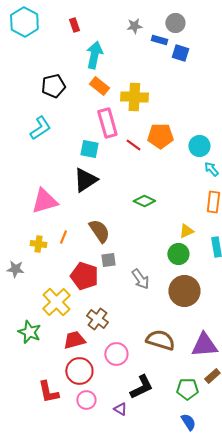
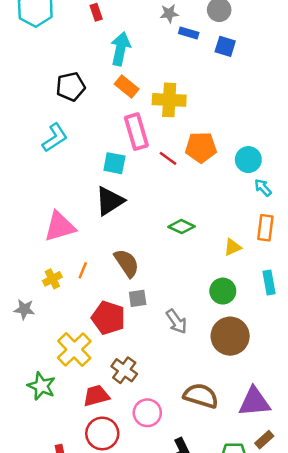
blue rectangle: (159, 40) -> (189, 33), moved
yellow triangle: (186, 231) -> (233, 247), moved
yellow cross: (38, 244) -> (52, 279), turned -35

